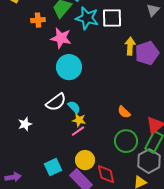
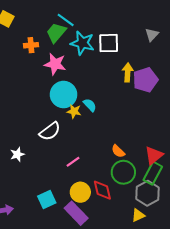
cyan semicircle: (74, 107) -> (90, 105), moved
orange semicircle: (124, 112) -> (118, 151), moved
yellow star: (79, 120) -> (74, 111), moved
red diamond: (106, 174) -> (102, 190), moved

